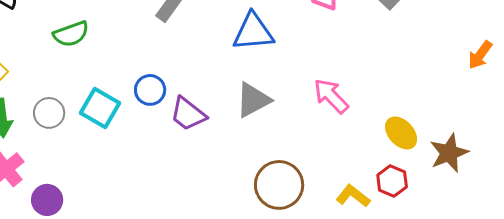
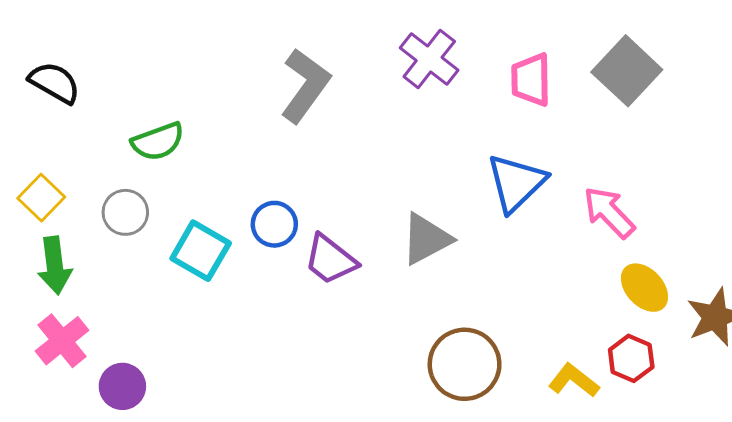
blue triangle: (253, 32) -> (516, 183), moved, turned -39
pink arrow: (331, 96) -> (609, 212), moved
gray circle: (49, 113) -> (125, 212), moved

